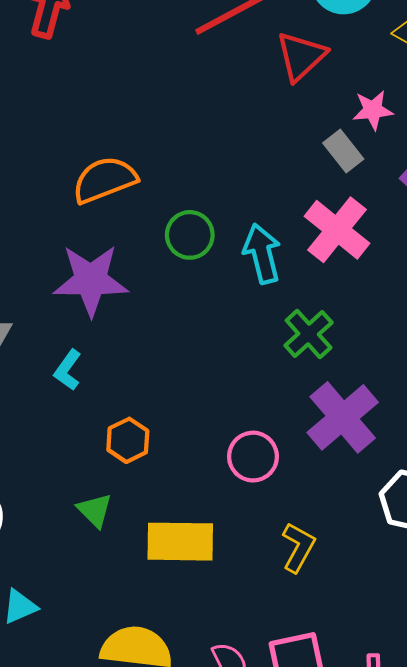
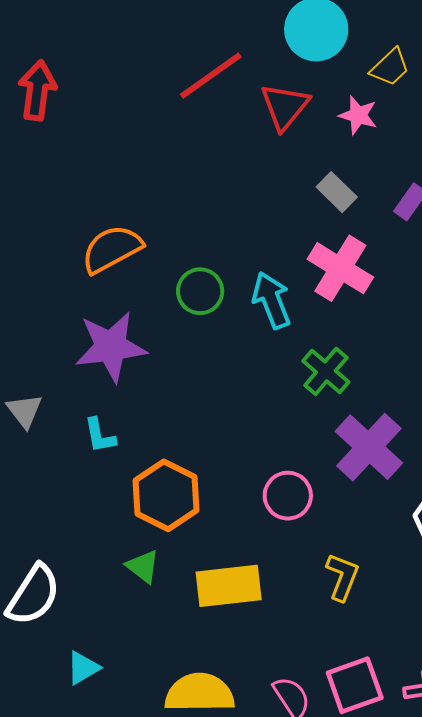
pink star: (373, 110) -> (358, 115), moved, turned 30
cyan L-shape: (68, 370) -> (100, 436), turned -39
orange hexagon: (128, 440) -> (166, 495), size x1.6

